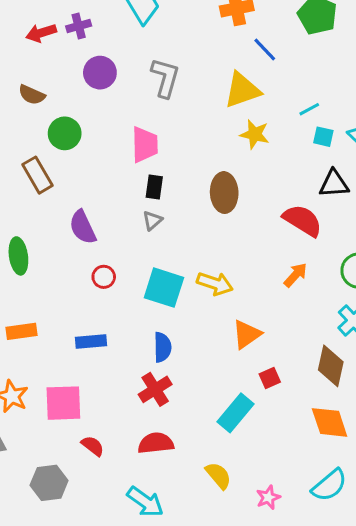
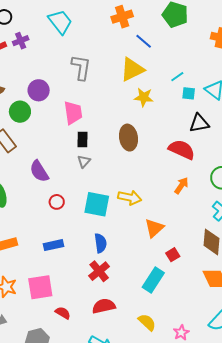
purple circle: (100, 73) -> (39, 90), moved

